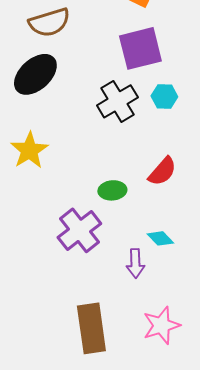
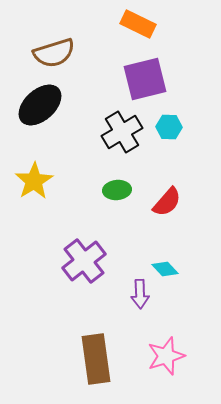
green ellipse: (112, 190) -> (117, 190), moved

